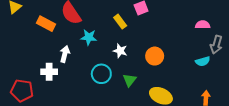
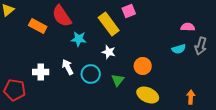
yellow rectangle: (120, 22) -> (109, 24), size x1.6
white arrow: (65, 54) -> (68, 67), moved, turned -42
orange circle: (155, 56) -> (143, 66), moved
cyan semicircle: (203, 61) -> (179, 49), moved

